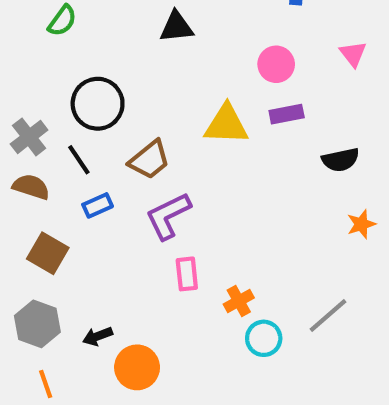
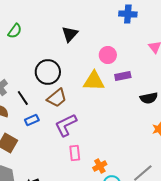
black triangle: (176, 27) -> (70, 34), turned -42
pink circle: (276, 64) -> (108, 55), moved
black circle: (98, 104) -> (48, 72), moved

